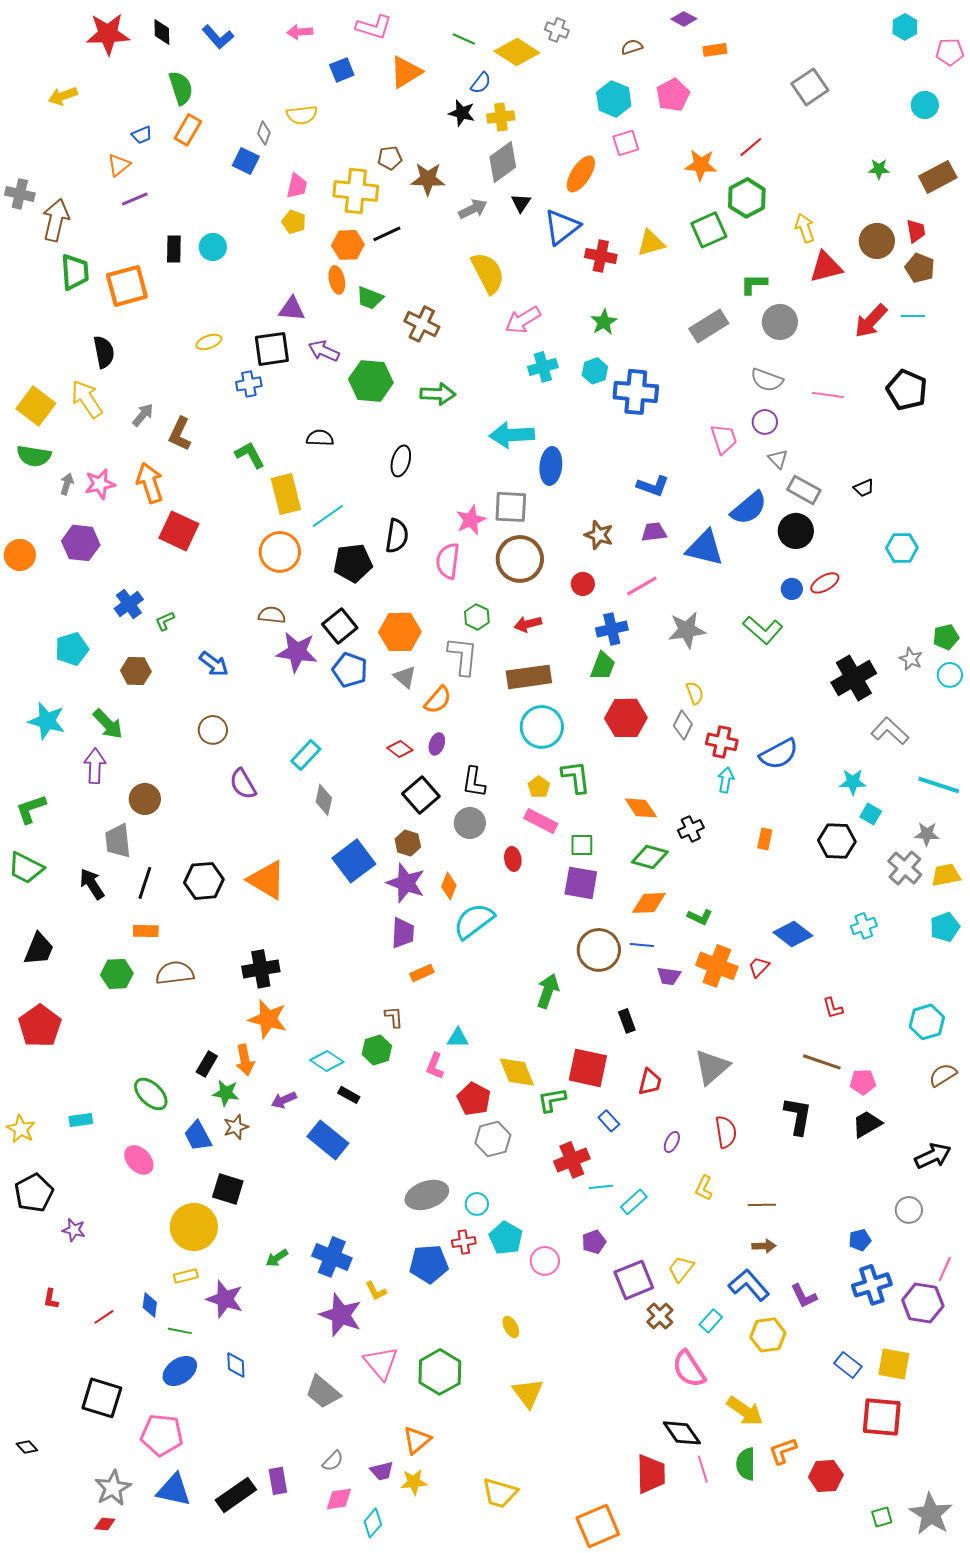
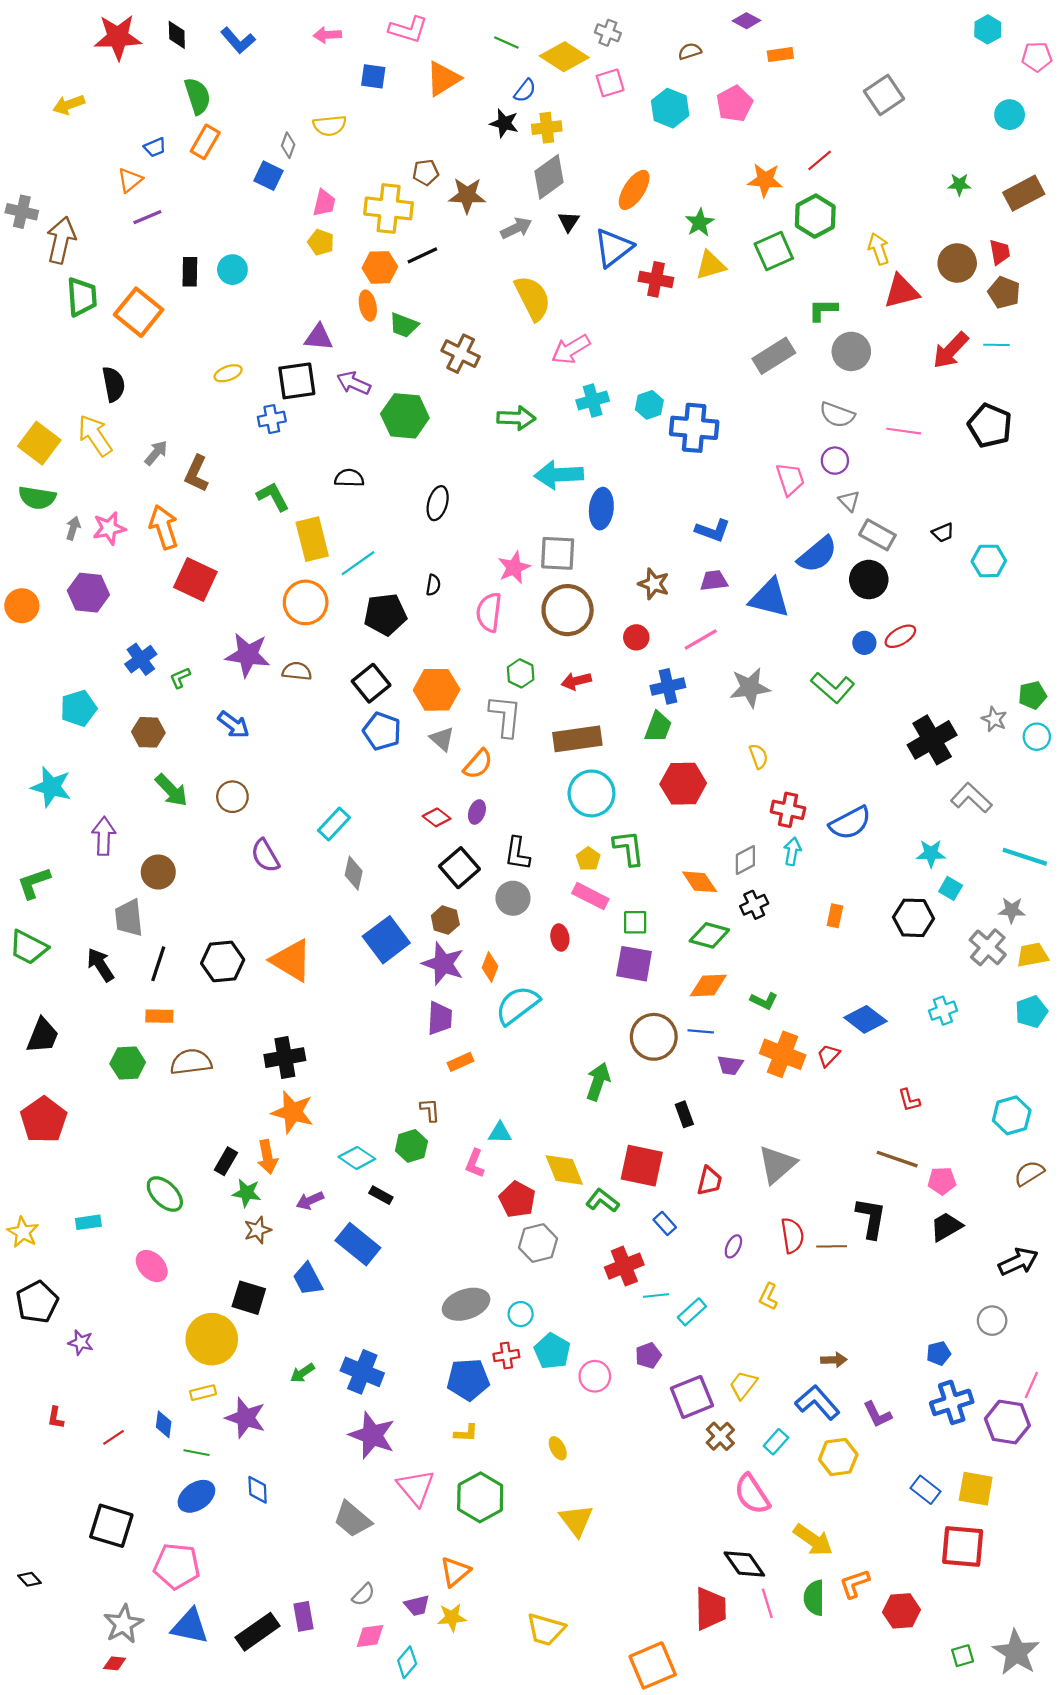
blue square: (342, 70) -> (373, 76), turned 30
pink square: (626, 143) -> (610, 83), moved
orange square: (127, 286) -> (139, 312), turned -36
green star: (604, 322) -> (700, 223), moved
green arrow: (438, 394) -> (516, 418), moved
black semicircle: (397, 536) -> (433, 585), size x0.6
cyan hexagon: (902, 548) -> (989, 561), moved
purple star: (297, 652) -> (248, 655), moved
green arrow: (108, 724) -> (171, 790), moved
gray diamond: (683, 725) -> (745, 860), moved, turned 36
green L-shape: (552, 1100) -> (602, 1201), turned 48
blue trapezoid: (198, 1136) -> (308, 1279), moved
brown line: (762, 1205) -> (832, 1246), moved
yellow L-shape: (376, 1291) -> (466, 1433), moved, turned -60

